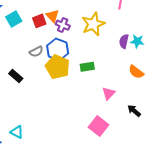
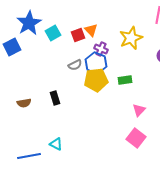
purple cross: (63, 25) -> (101, 49), moved
yellow pentagon: (58, 67) -> (96, 80), turned -30
black rectangle: (16, 76) -> (55, 98), moved, turned 32
pink triangle: (109, 93) -> (139, 110), moved

